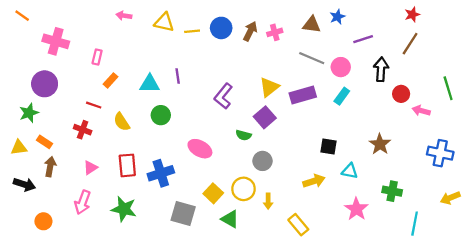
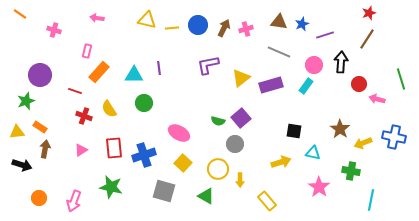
pink arrow: (124, 16) -> (97, 18), moved
blue star: (337, 17) -> (302, 24), moved
pink cross: (56, 41) -> (54, 30), moved, size x0.6
pink circle: (341, 67) -> (314, 65), moved
orange rectangle: (110, 80) -> (99, 72), size x1.5
purple L-shape: (223, 96) -> (208, 65), moved, turned 40
red line: (94, 105) -> (75, 91), moved
purple square: (265, 117) -> (241, 118), moved
red cross: (83, 130) -> (84, 116), moved
yellow square: (213, 193) -> (183, 163), moved
yellow arrow: (450, 198) -> (363, 143), moved
pink arrow: (83, 202) -> (74, 201), moved

